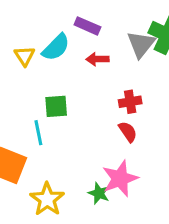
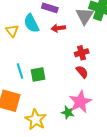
cyan semicircle: (56, 47) -> (31, 23), turned 114
green square: (56, 106) -> (38, 75), moved
cyan line: (38, 133) -> (20, 71), moved

